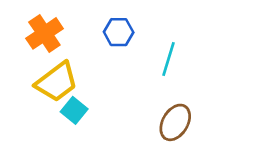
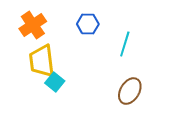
yellow trapezoid: (57, 82) -> (42, 61), turned 120

